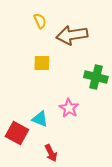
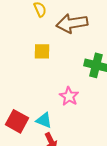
cyan triangle: (40, 119) -> (44, 120), moved

